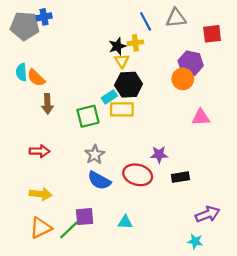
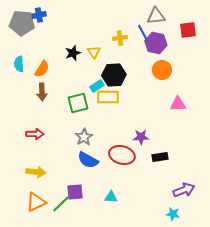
blue line: (146, 21) -> (143, 33), moved
black star: (117, 46) -> (73, 53), moved
yellow triangle: (122, 61) -> (94, 52), moved
purple hexagon: (191, 63) -> (156, 43), moved
orange semicircle: (36, 78) -> (42, 69), moved, turned -102

